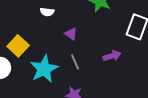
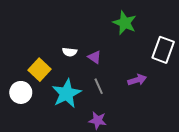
white semicircle: (47, 12) -> (70, 52), moved

